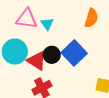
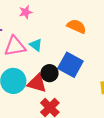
orange semicircle: (91, 18) -> (77, 26), turned -66

